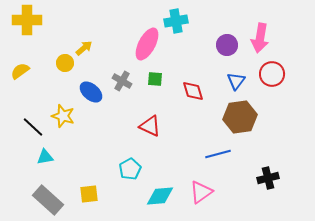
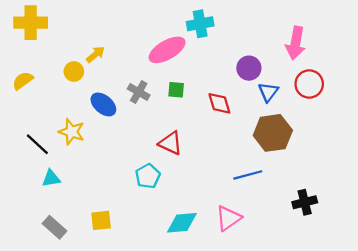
pink ellipse: (147, 44) -> (167, 50), turned 32
purple circle: (227, 45) -> (249, 68), moved
cyan pentagon: (130, 169) -> (148, 176), moved
gray rectangle: (48, 200) -> (54, 227), size x0.7

